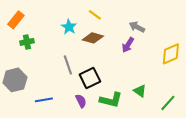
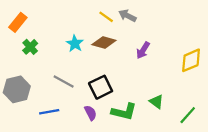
cyan star: (69, 27) -> (75, 44), moved
gray arrow: (137, 27) -> (127, 16), moved
green cross: (27, 42) -> (30, 47), turned -32
gray line: (68, 65) -> (64, 82), moved, turned -42

